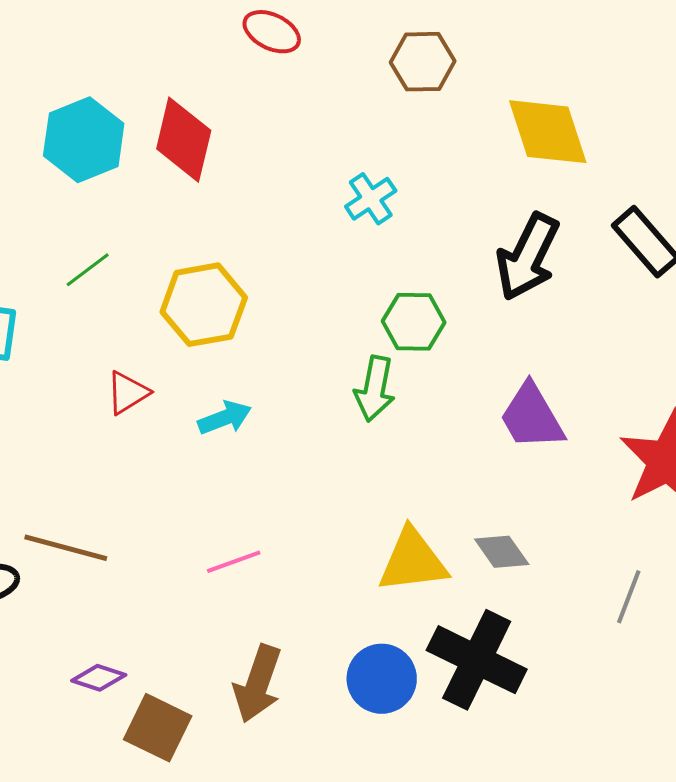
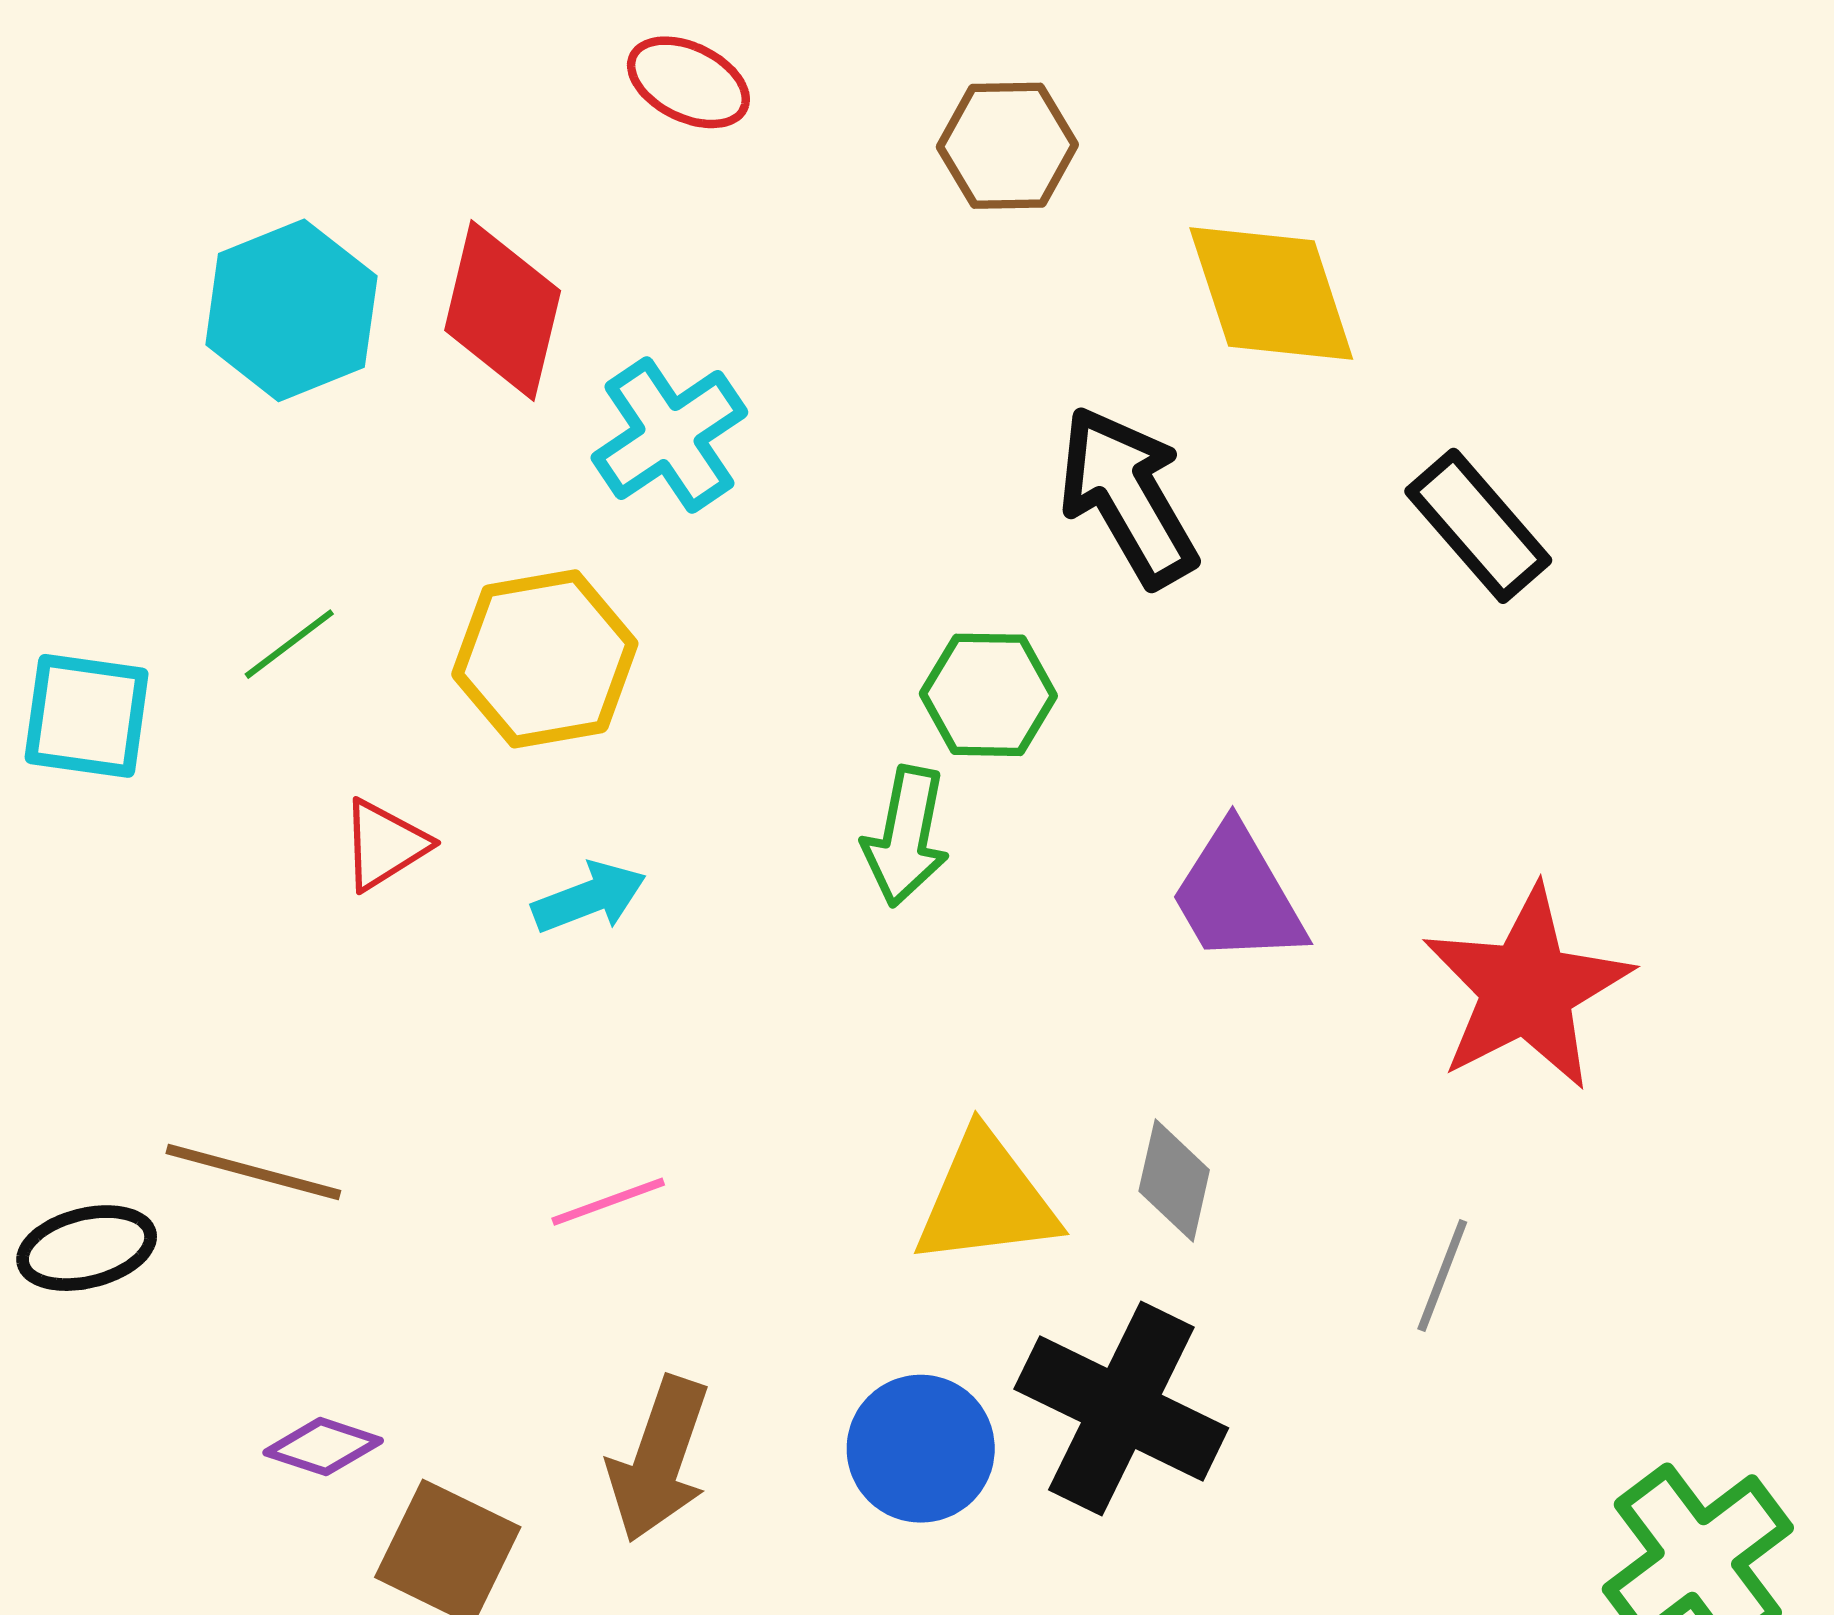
cyan cross: (371, 199) -> (669, 435), moved, size x1.4
black arrow: (528, 257) -> (1128, 496), moved, turned 124
green line: (88, 270) -> (289, 644), moved
gray diamond: (502, 552) -> (1174, 1180), turned 48

